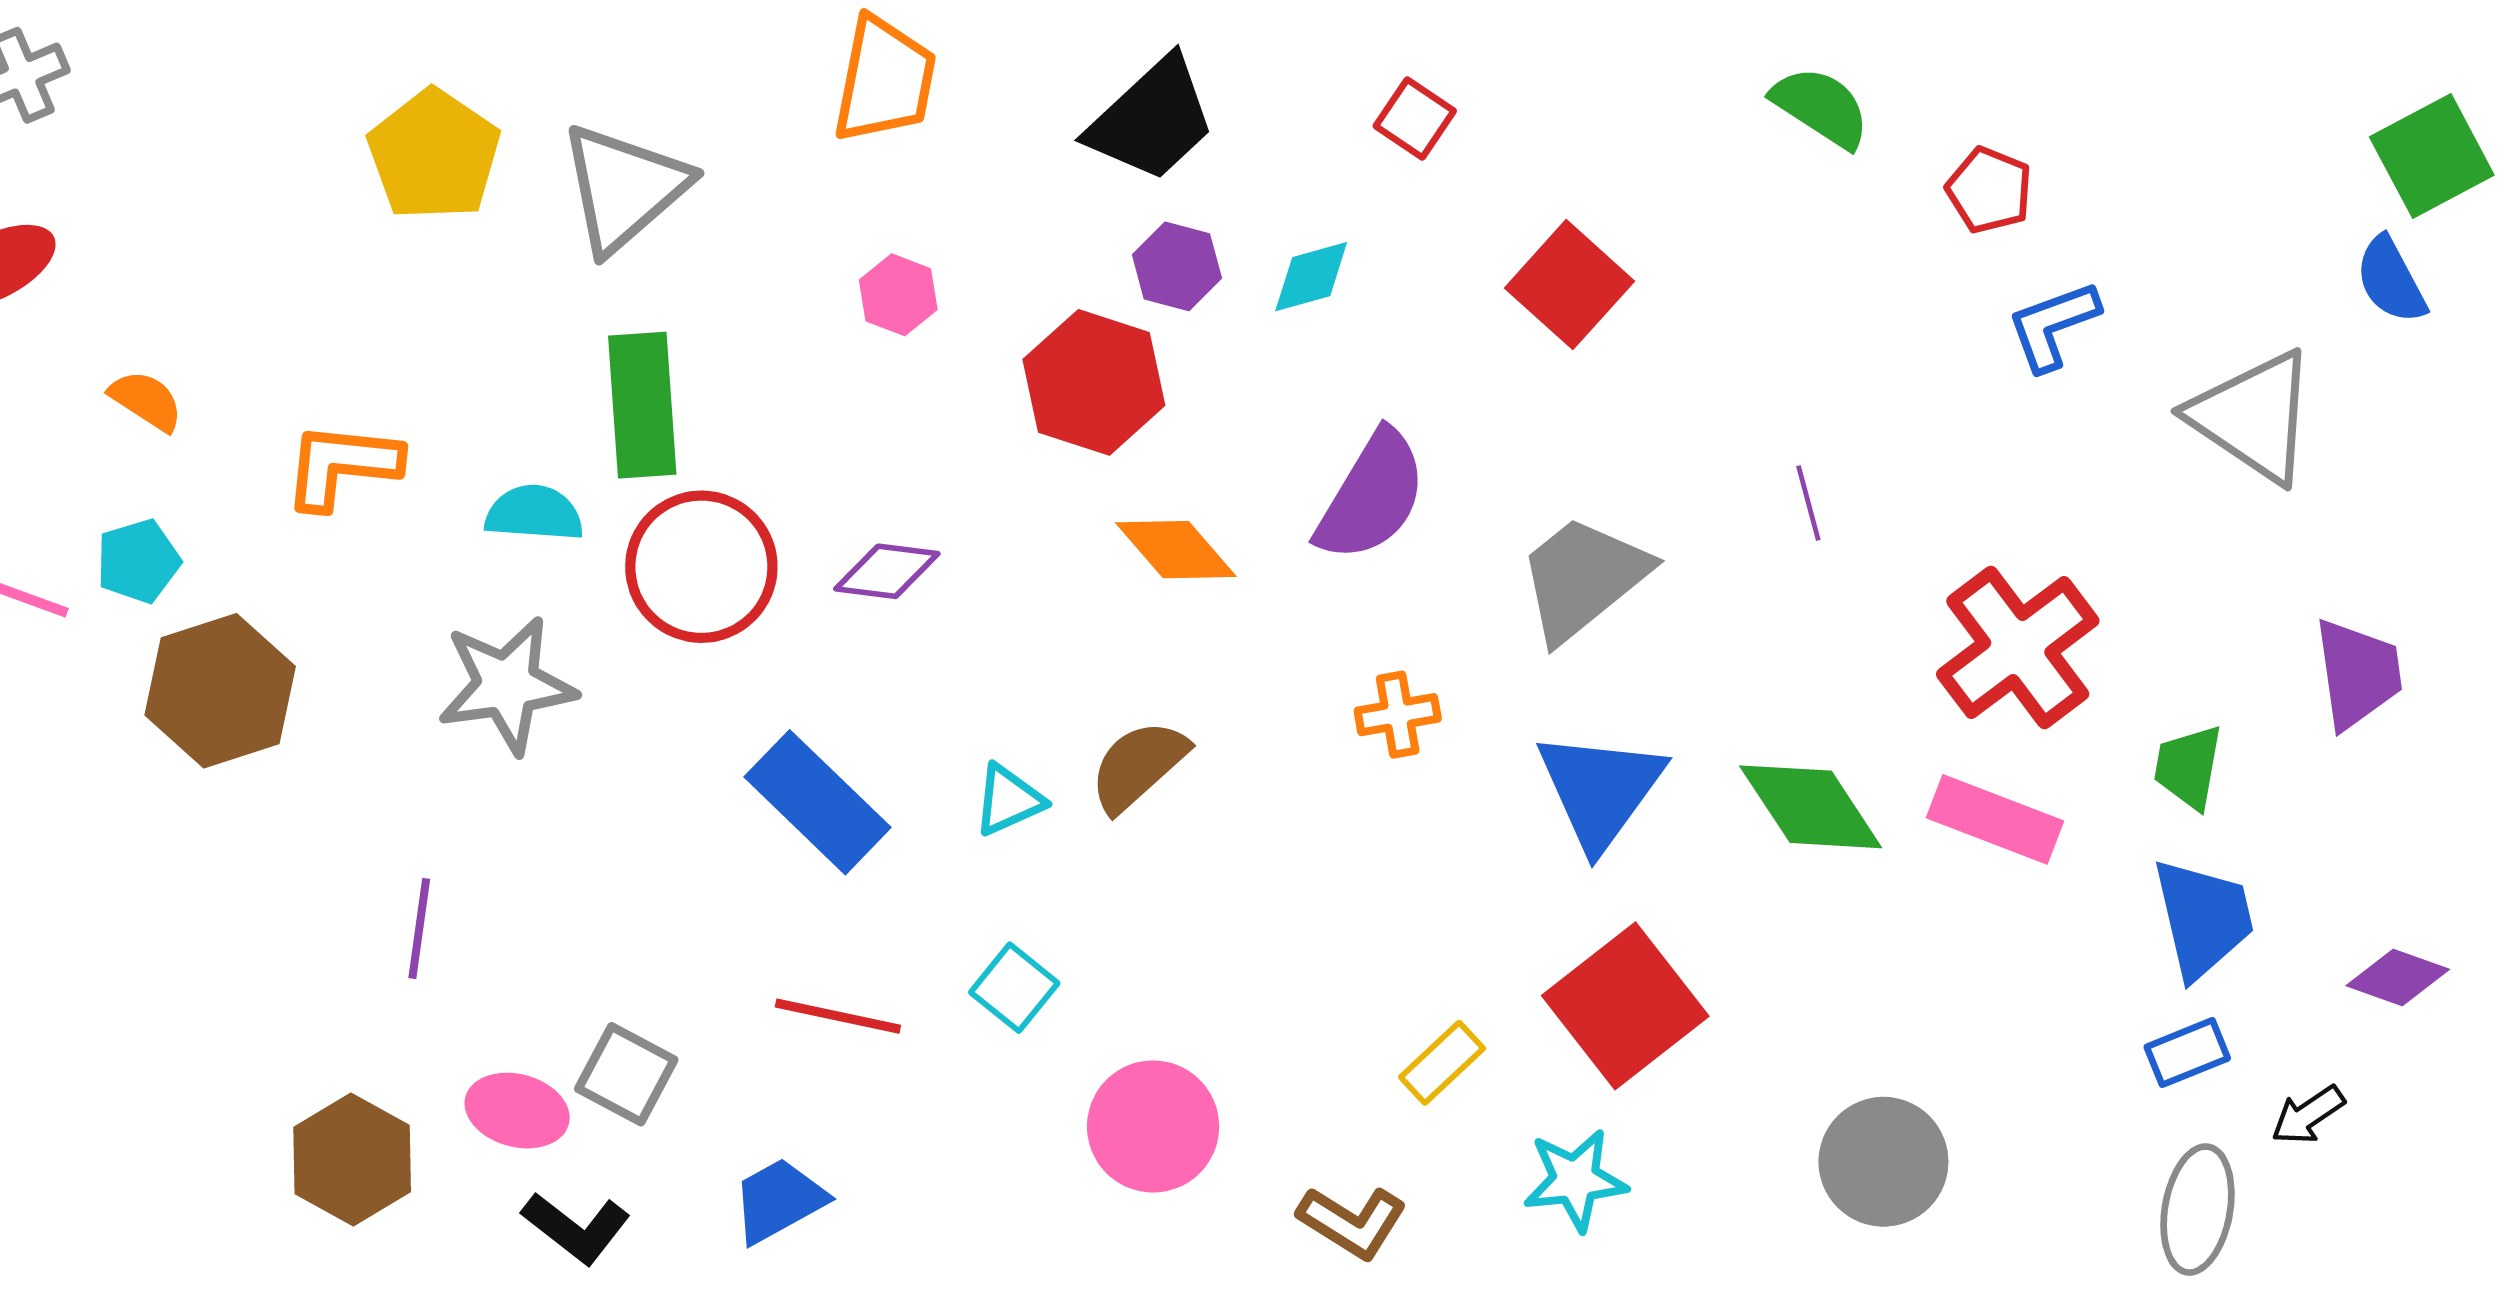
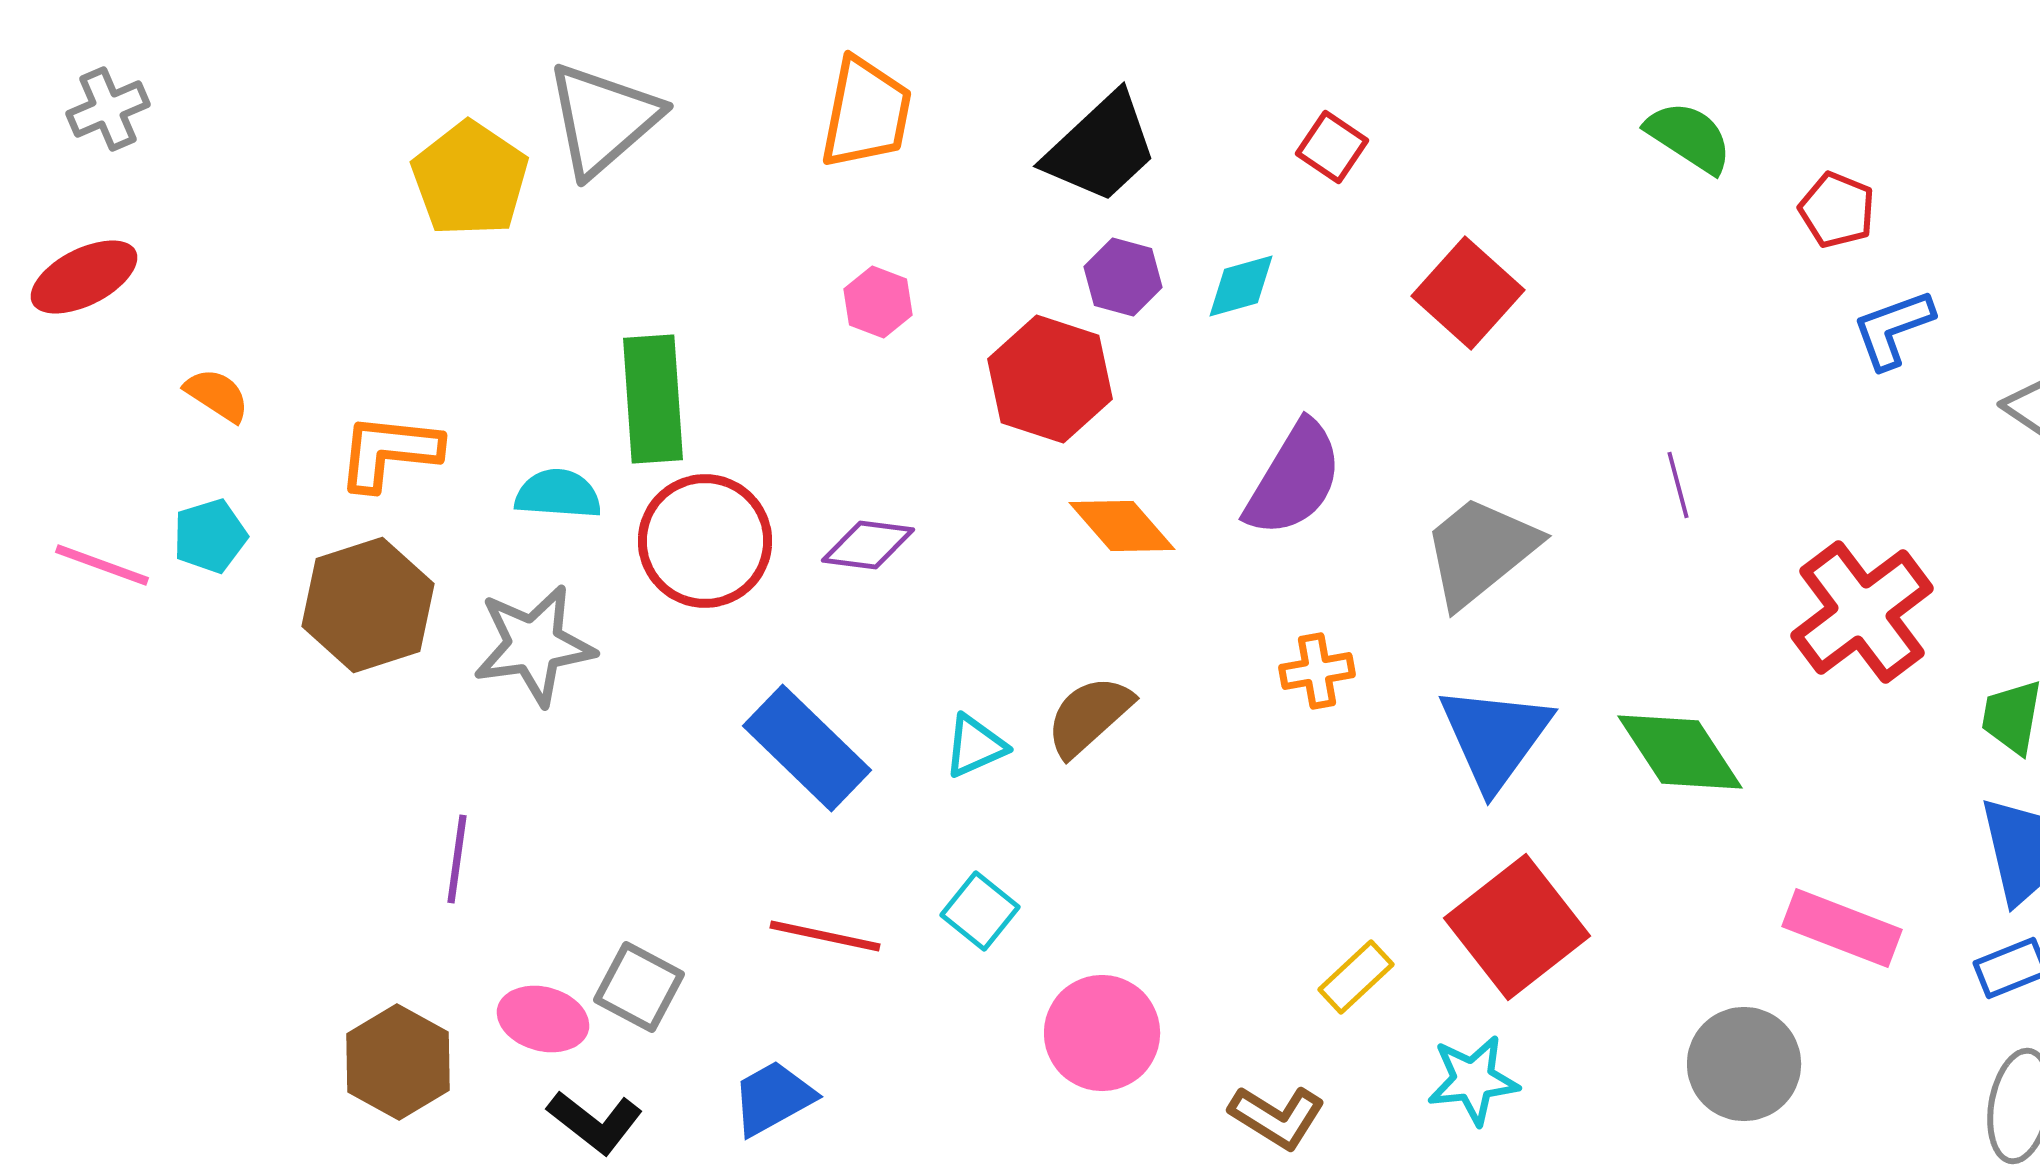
gray triangle: (624, 188) -> (603, 119), moved
brown hexagon: (220, 691) -> (368, 605), moved
pink rectangle: (1995, 819) -> (1842, 928), moved

